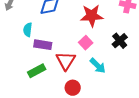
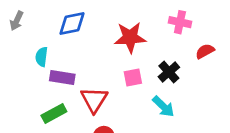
pink square: (86, 43) -> (133, 78), moved, turned 32
cyan arrow: (98, 66) -> (163, 107), moved

